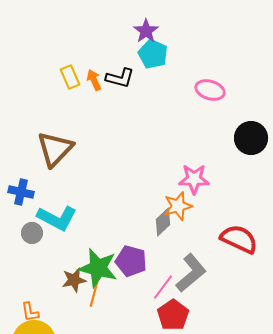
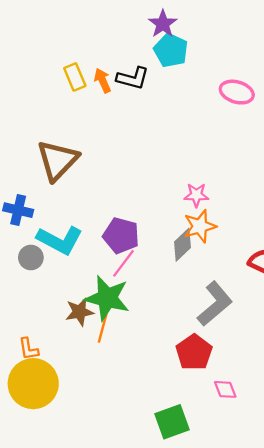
pink star: (194, 179) -> (196, 195), moved, size x0.7
purple pentagon: (131, 261) -> (121, 236), moved
pink line: (163, 287) -> (123, 263), moved

